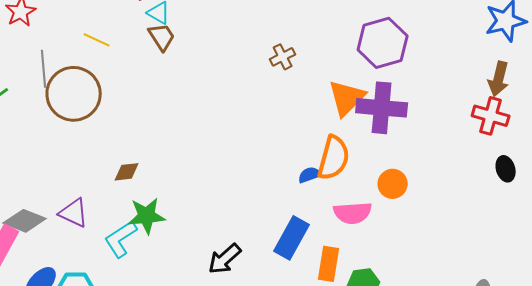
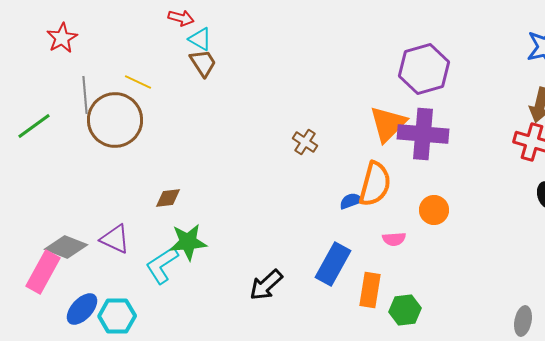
yellow line: (97, 40) -> (138, 82), moved
brown cross: (283, 57) -> (305, 142), moved, turned -30
pink semicircle: (353, 213) -> (394, 239), size x0.6

